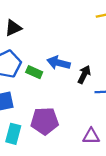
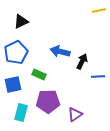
green rectangle: (34, 72) -> (39, 74), moved
purple triangle: (91, 136) -> (75, 114), moved, turned -35

